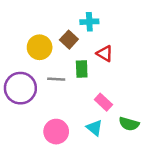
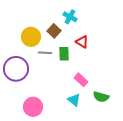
cyan cross: (89, 22) -> (70, 17), turned 32
gray line: (56, 79) -> (45, 53), moved
pink circle: (56, 132) -> (33, 107), moved

